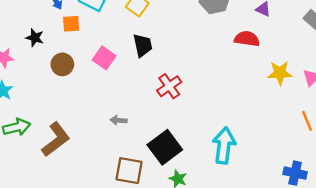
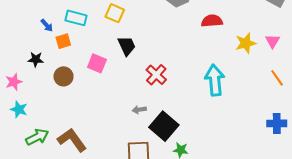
gray arrow: (118, 120) -> (139, 110), moved
brown L-shape: (56, 139) -> (72, 140), turned -76
cyan arrow: (224, 146) -> (215, 80), moved

